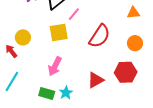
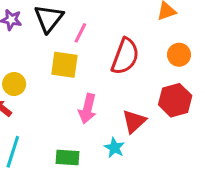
yellow square: (59, 32) -> (64, 65), turned 30
pink arrow: (55, 66) -> (88, 109), moved
cyan star: (66, 93) -> (114, 148), moved

